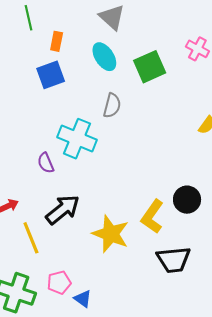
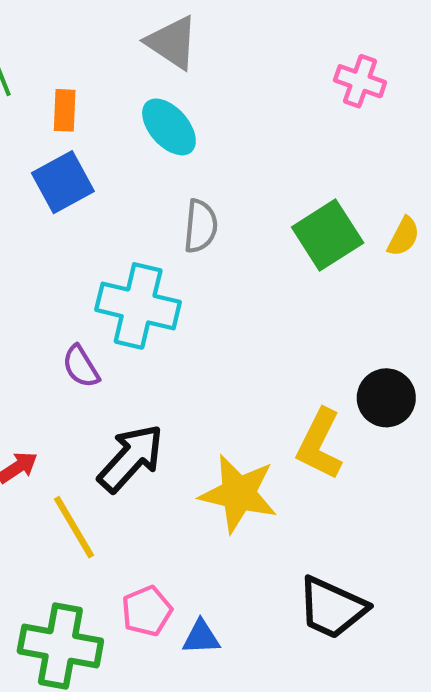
green square: (150, 67) -> (328, 235), moved
black trapezoid: (174, 260) -> (332, 608), moved, turned 39
blue triangle: (83, 299) -> (201, 637), turned -30

